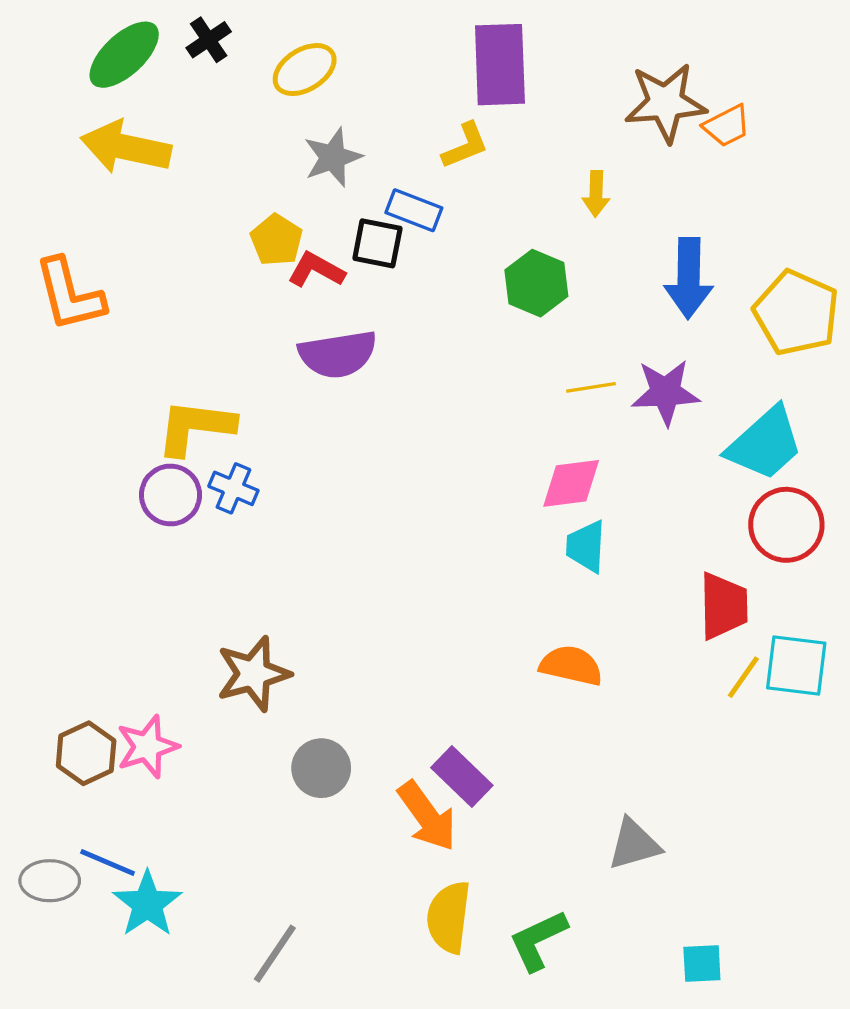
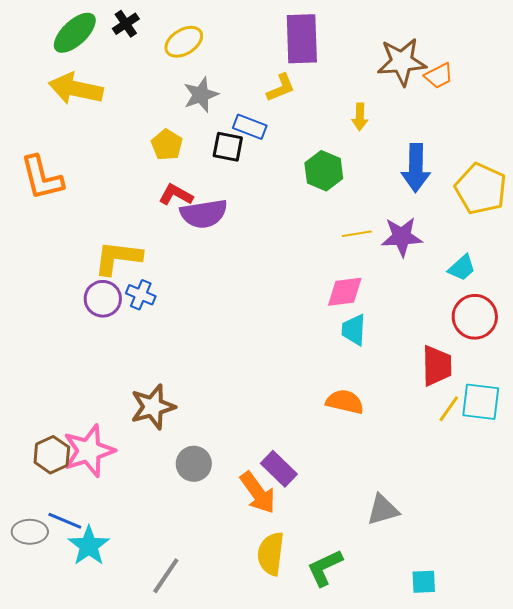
red L-shape: (316, 270) -> (176, 195), moved
cyan trapezoid: (765, 444) -> (462, 268), size x0.6
pink star: (147, 747) -> (89, 451), size x1.4

